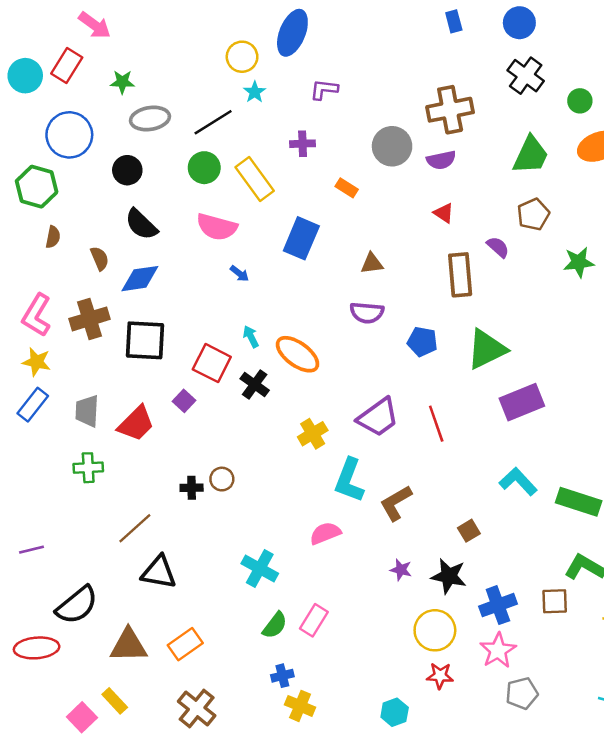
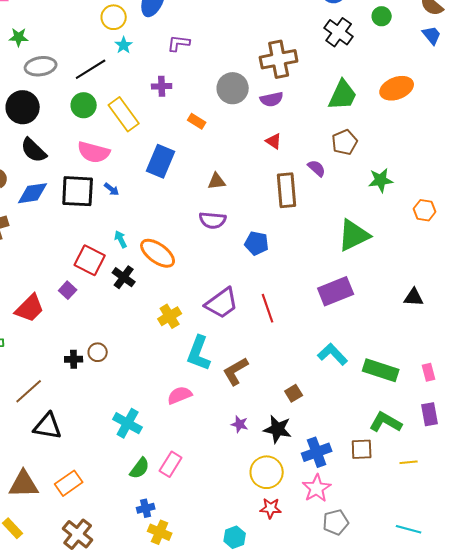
green circle: (580, 101) -> (382, 16), moved
black circle: (127, 170) -> (23, 107), size x1.4
black square: (145, 340) -> (78, 191), moved
green triangle: (487, 349) -> (354, 235), moved

